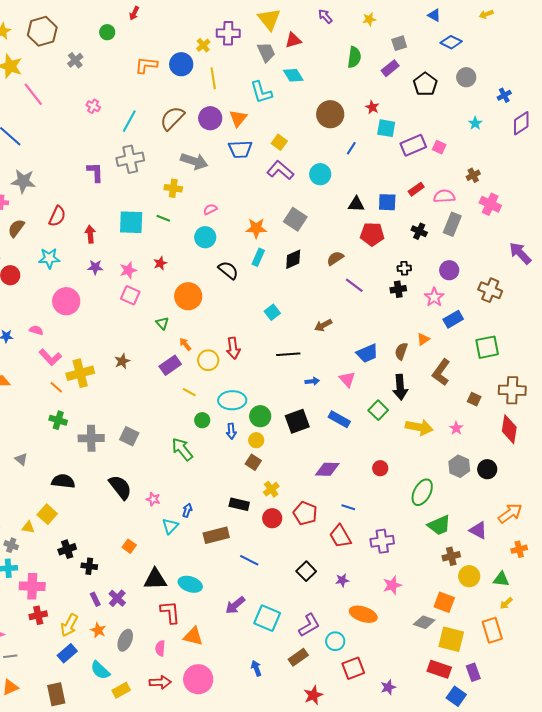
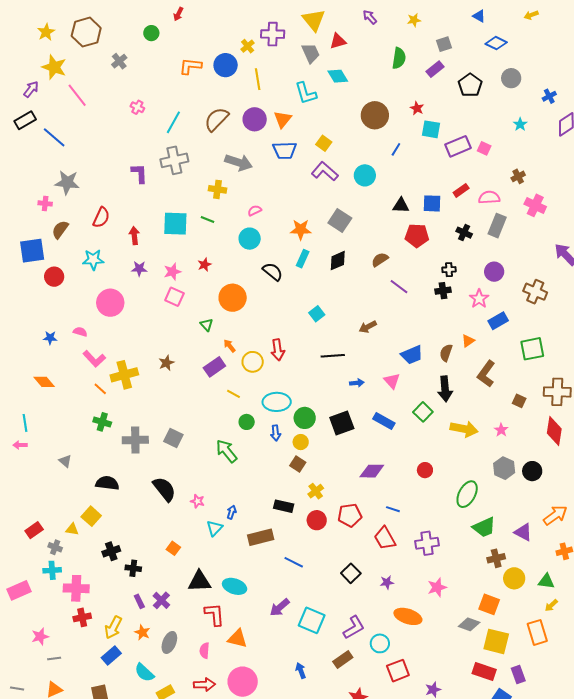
red pentagon: (305, 513) -> (350, 515), turned -30

